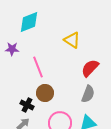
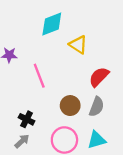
cyan diamond: (29, 22) -> (52, 24), moved
brown circle: (45, 93) -> (70, 106), moved

